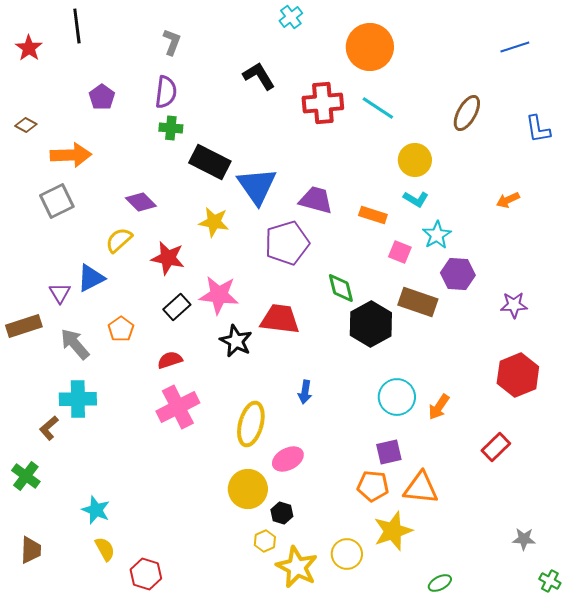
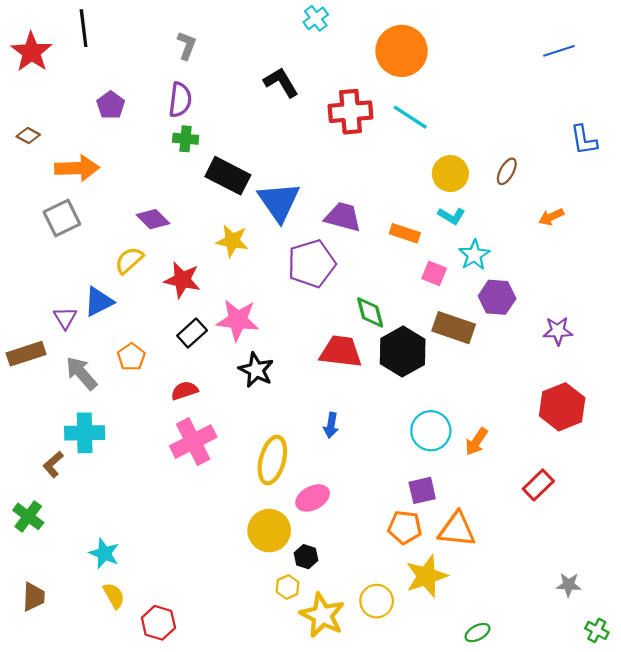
red star: (29, 48) -> (31, 52), size x1.4
brown ellipse: (467, 113) -> (507, 171), moved, size x0.7
red trapezoid: (280, 319) -> (341, 352), moved

